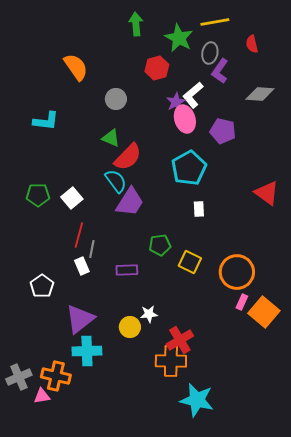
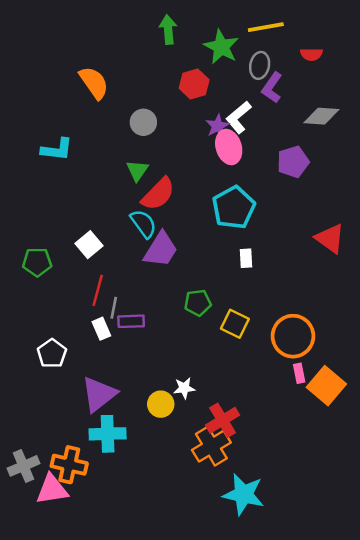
red semicircle: (252, 44) -> (312, 54), turned -78
purple pentagon: (223, 131) -> (293, 162), moved, turned -30
green triangle: (111, 138) -> (137, 170), turned 42
green pentagon: (38, 195) -> (37, 262), moved
purple rectangle: (127, 270) -> (131, 321), moved
pink rectangle: (242, 302) -> (299, 373), turned -35
orange cross: (171, 361) -> (211, 446), turned -32
pink triangle: (42, 396) -> (52, 489), size x1.6

